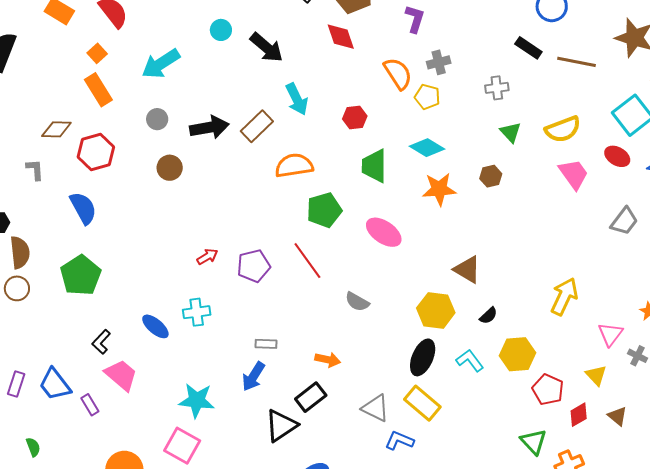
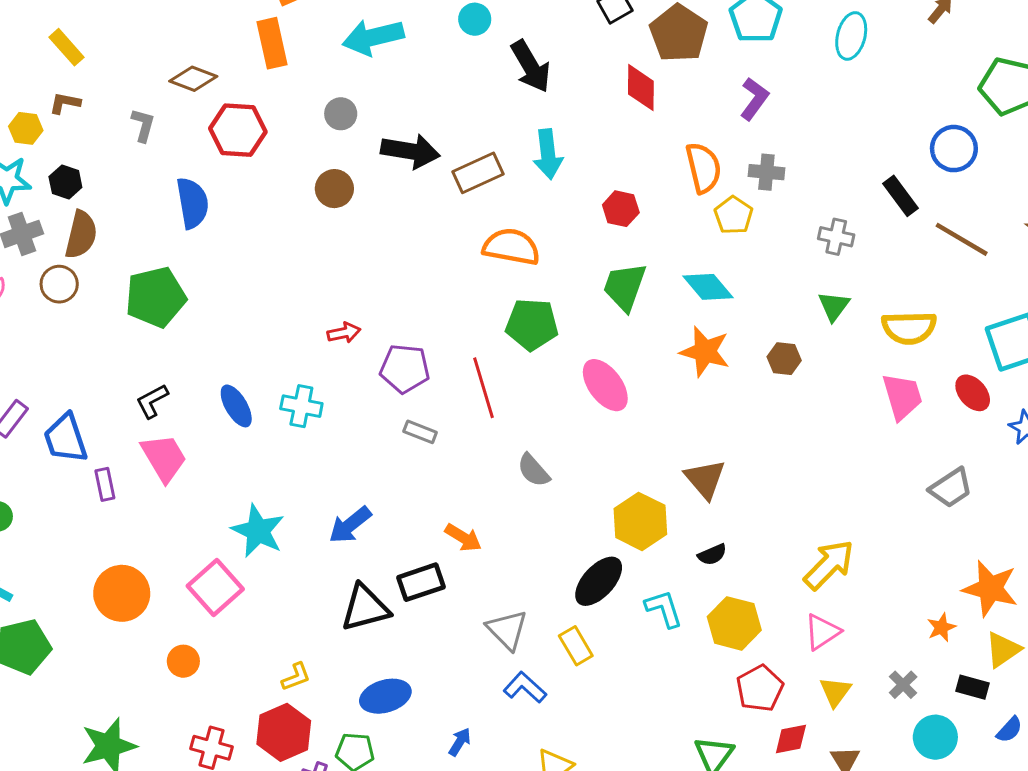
pink triangle: (610, 334) -> (822, 632), moved
gray rectangle: (266, 344) -> (420, 432), moved
yellow rectangle: (422, 403) -> (576, 646), size x0.7

